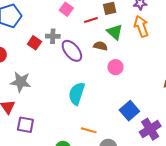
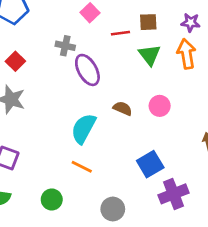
red square: (34, 43) -> (15, 61), moved
brown semicircle: (101, 46) -> (123, 108), moved
pink circle: (115, 67) -> (160, 106), moved
orange line: (89, 130) -> (82, 167), moved

